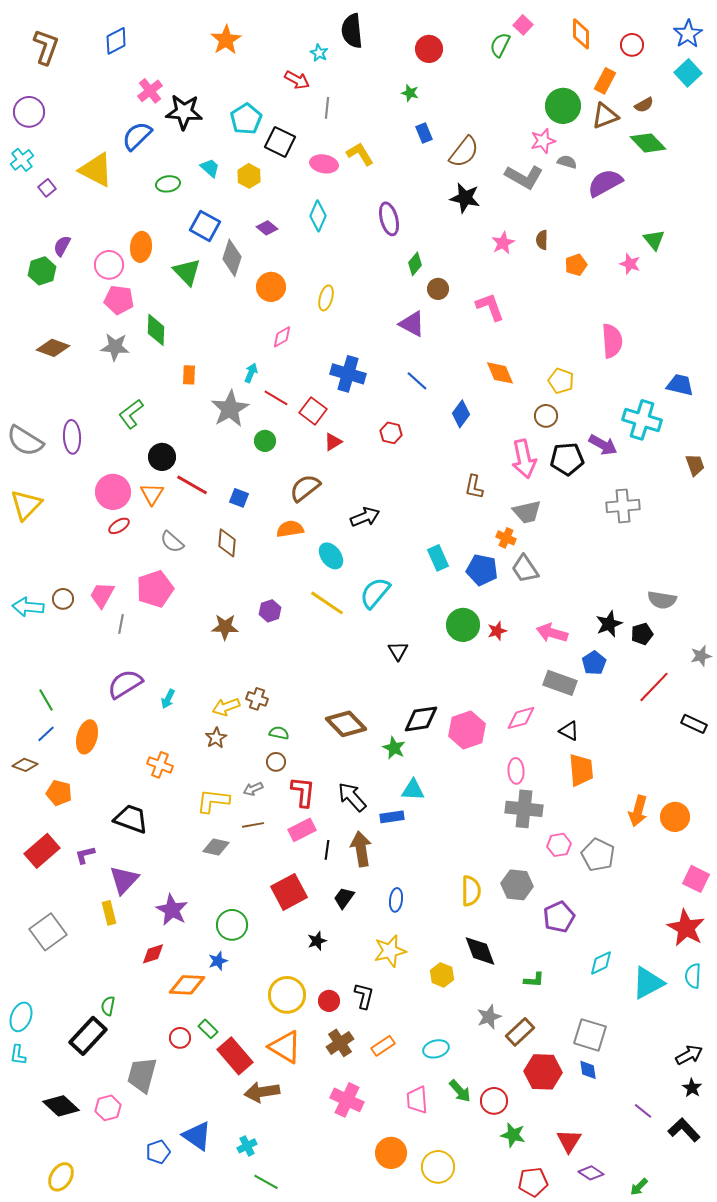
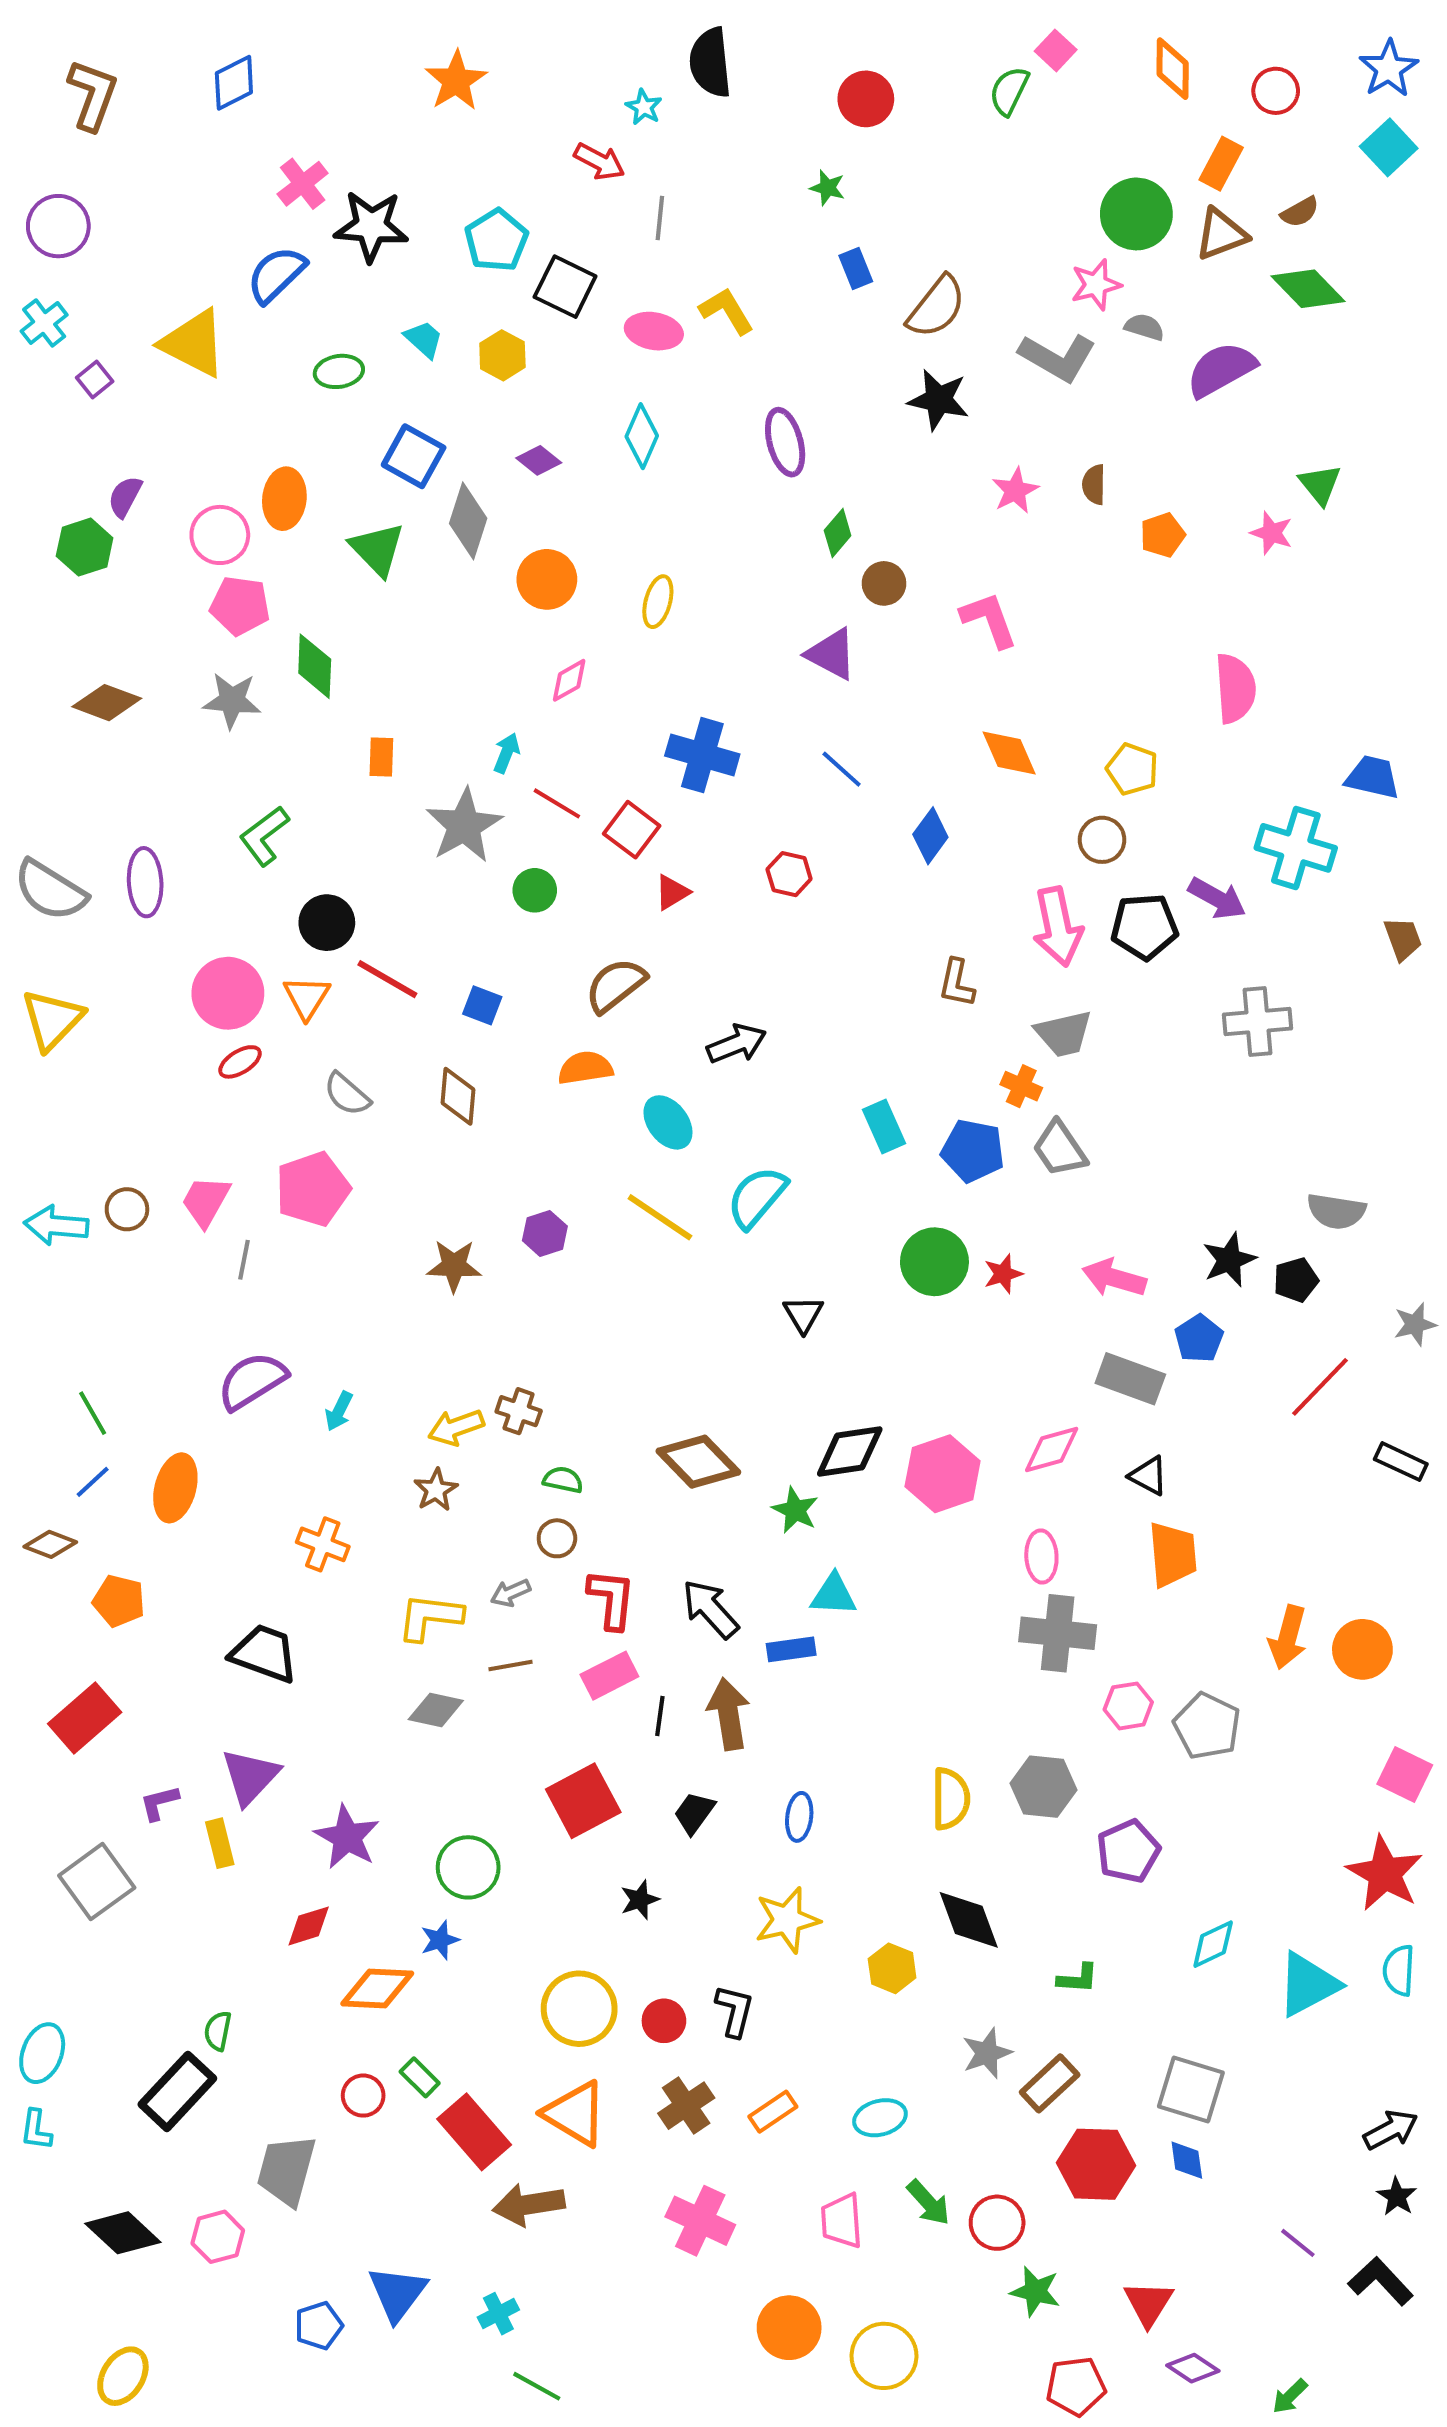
purple L-shape: (85, 855) -> (159, 1803), moved
blue triangle: (197, 1136) -> (397, 2293), turned 32

